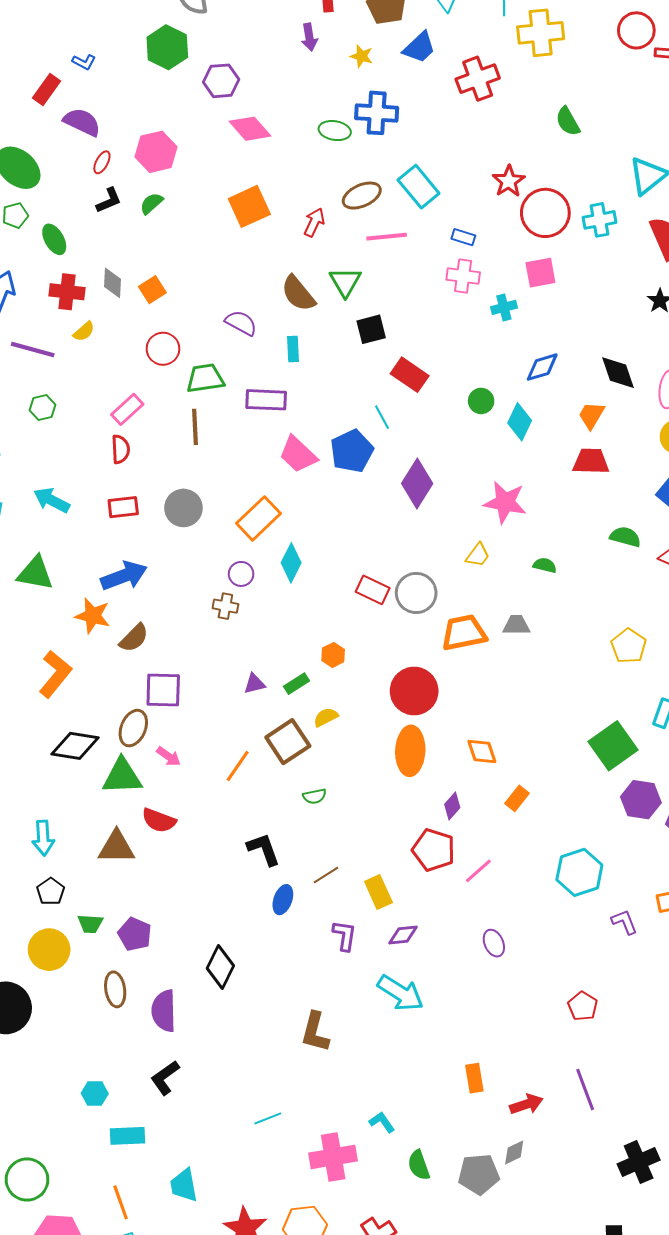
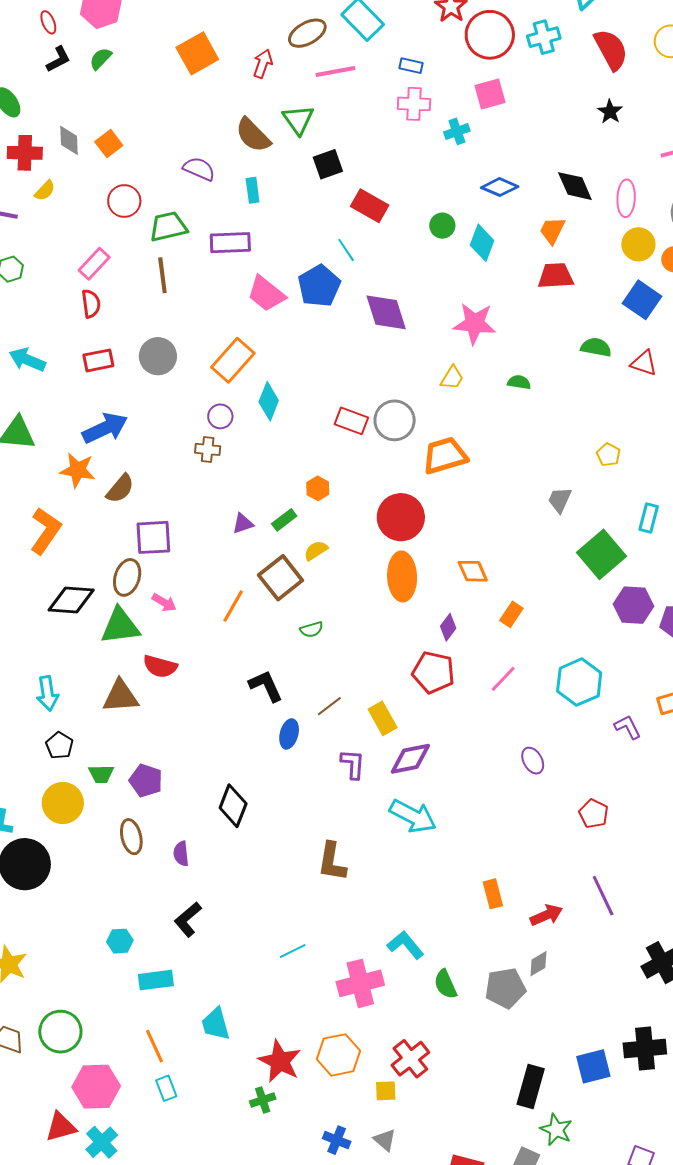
red ellipse: (102, 162) -> (48, 22), turned -45
blue diamond: (542, 367) -> (500, 187), turned 45
purple diamond: (417, 483) -> (386, 312), turned -45
gray trapezoid: (516, 625) -> (560, 500), moved, turned -60
yellow pentagon: (629, 646) -> (608, 455), size x0.7
pink line: (478, 871) -> (503, 679), moved
purple diamond: (403, 935) -> (410, 759), size x1.4
purple ellipse: (494, 943) -> (533, 761), moved
purple semicircle: (164, 1011) -> (181, 854), size x0.6
cyan L-shape: (382, 1122) -> (406, 945), size x1.4

